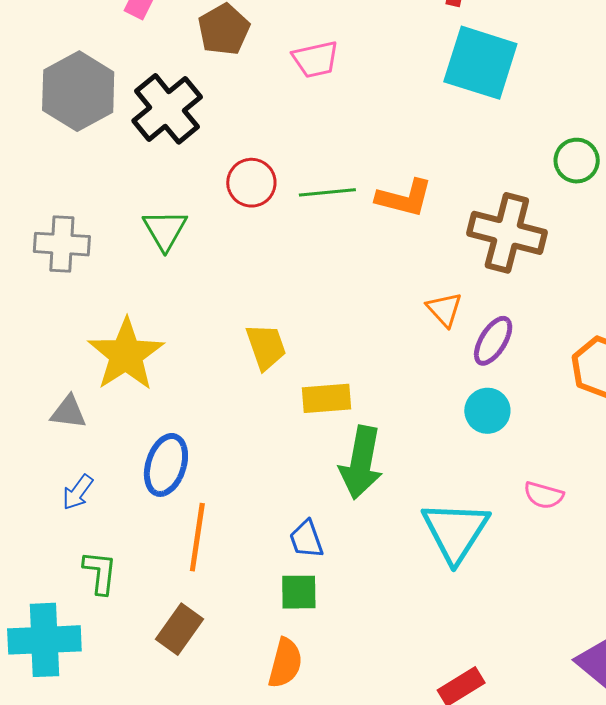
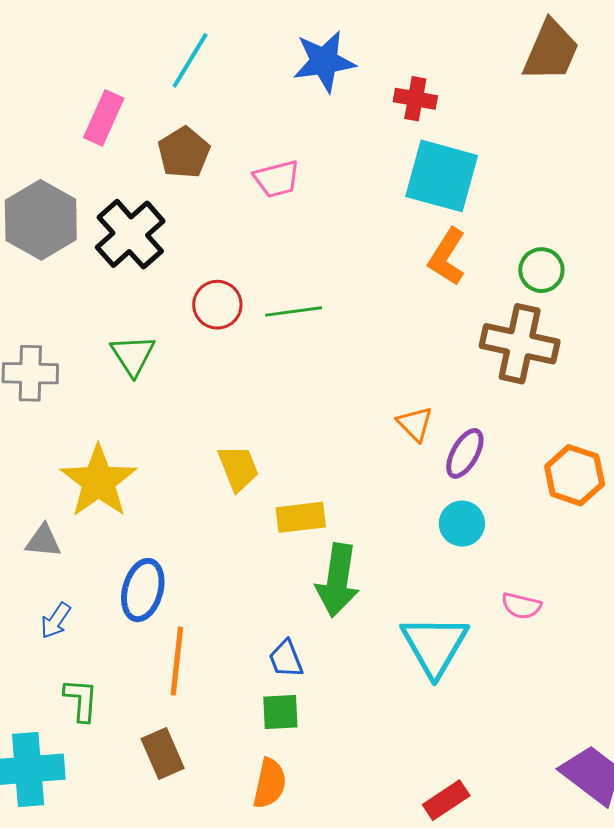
orange L-shape: (404, 198) -> (447, 257), moved, turned 110
brown cross: (507, 233) -> (520, 344), moved
brown rectangle: (180, 629) -> (163, 754), turned -57

